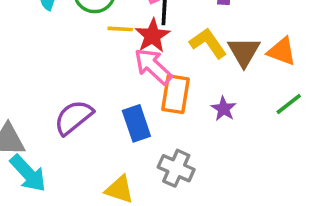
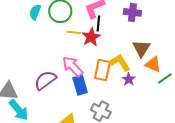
yellow L-shape: (208, 43) -> (120, 63), moved
orange triangle: (282, 51) -> (153, 64), moved
pink arrow: (153, 66) -> (73, 66), moved

